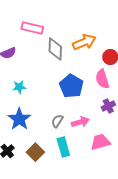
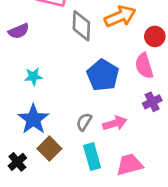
pink trapezoid: (100, 142) -> (129, 165), moved
brown square: (35, 152) -> (49, 149), moved

